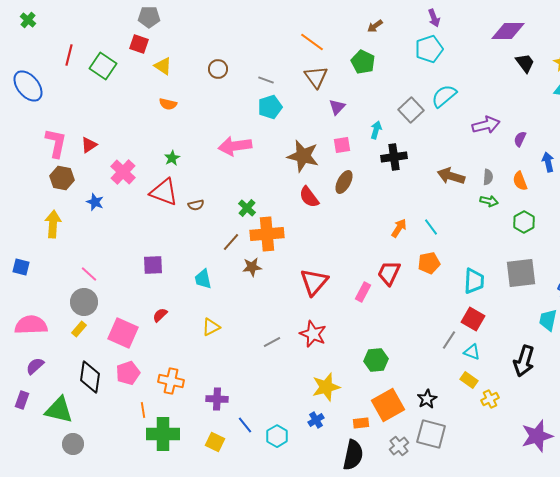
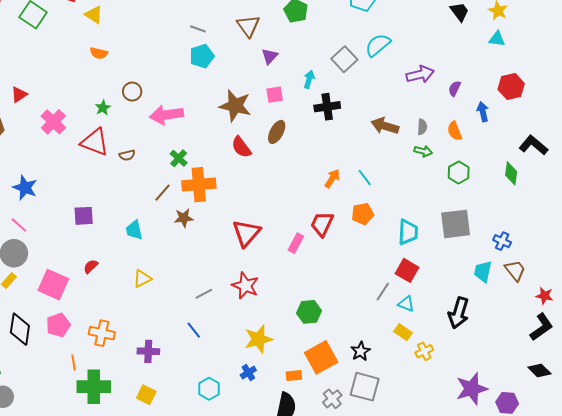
brown circle: (218, 69) -> (132, 92), moved
pink arrow: (235, 146) -> (166, 115), moved
blue star: (95, 202) -> (25, 188), moved, size x1.4
blue line: (245, 425) -> (194, 330), moved

